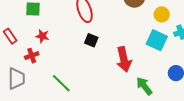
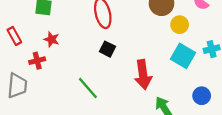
yellow circle: (162, 14) -> (180, 25), moved
green line: (61, 83) -> (88, 88), moved

